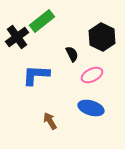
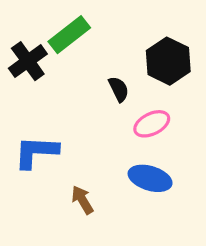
blue L-shape: (36, 75) -> (36, 152), moved

